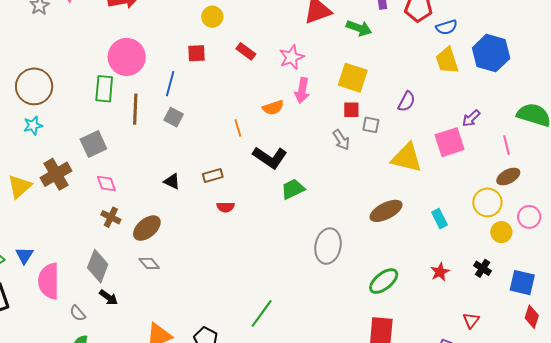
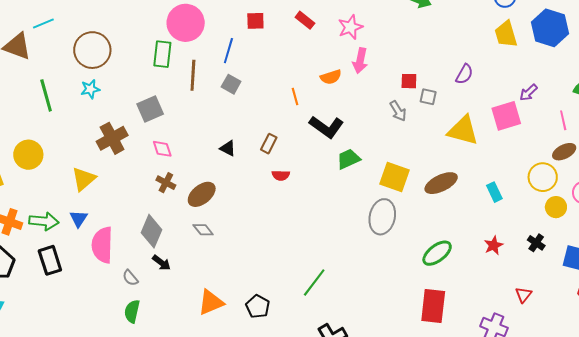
yellow square: (353, 78) -> (394, 177), moved
brown rectangle: (213, 176) -> (269, 144), turned -48
yellow triangle: (20, 186) -> (84, 179), moved

